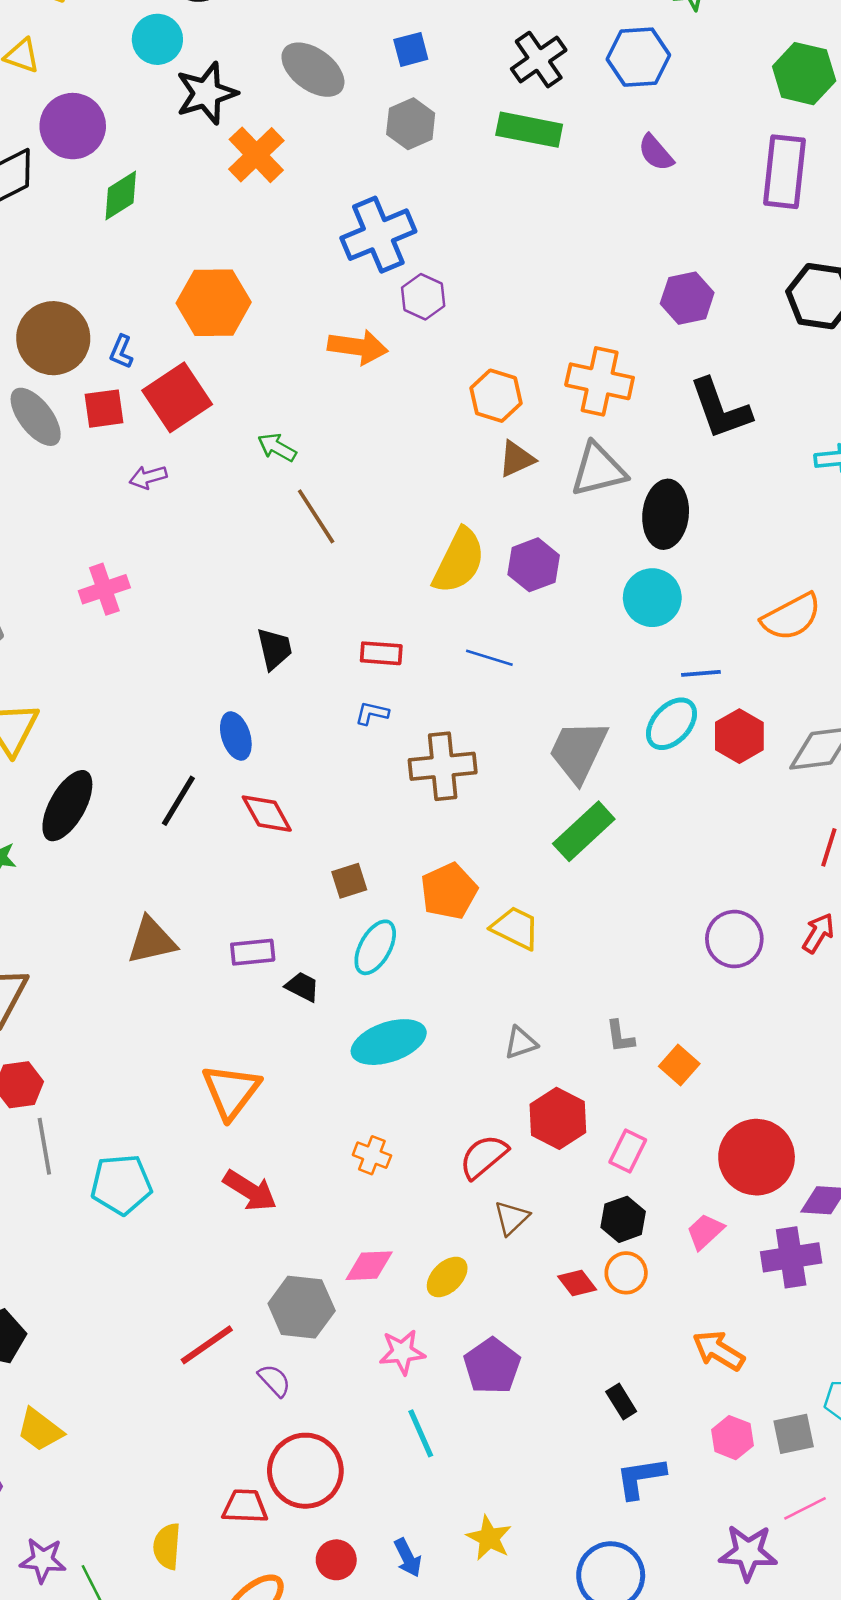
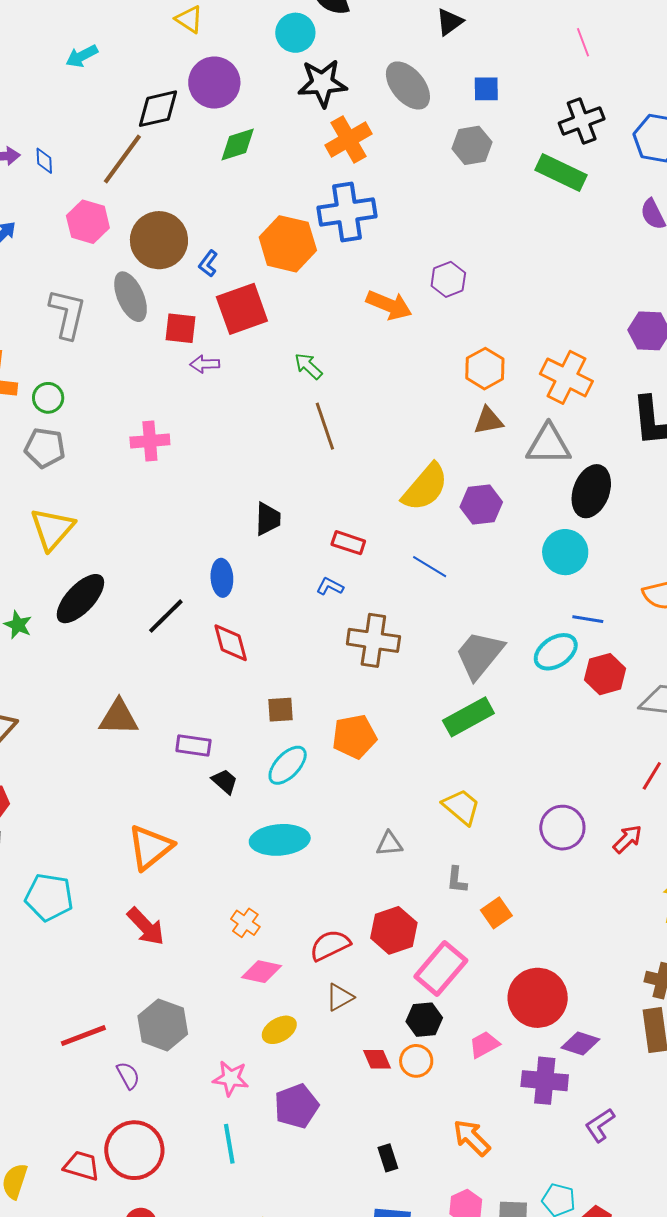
blue cross: (378, 235) -> (347, 212), moved
red square: (104, 409) -> (181, 328), moved
yellow trapezoid: (515, 928) -> (461, 807), moved
gray triangle: (521, 1043) -> (389, 844), moved
pink rectangle: (628, 1151) -> (441, 968), size x1.6
pink diamond: (369, 1266) -> (261, 972), moved

